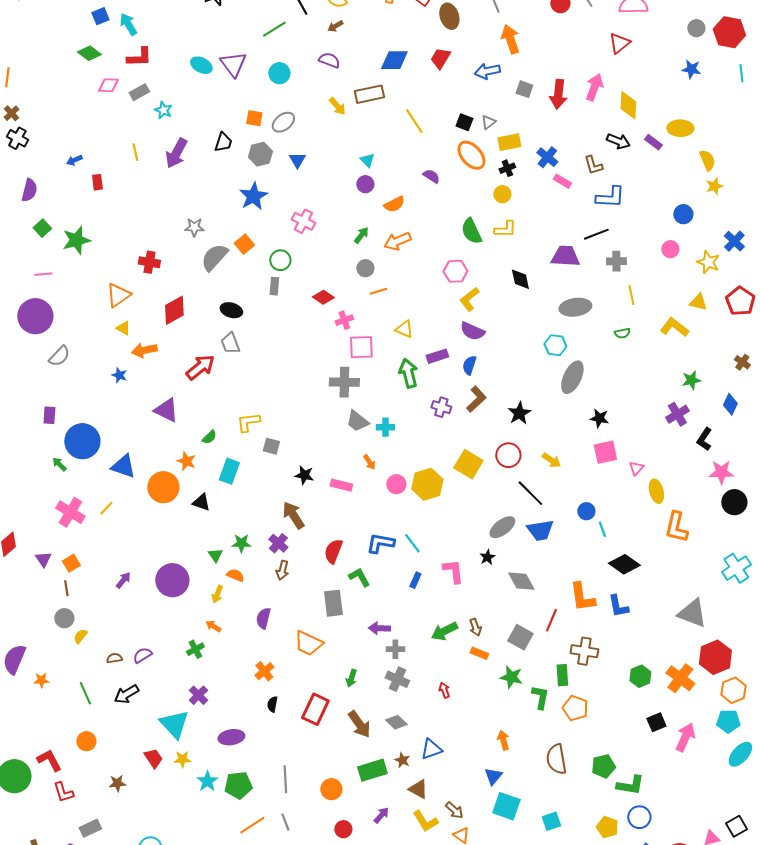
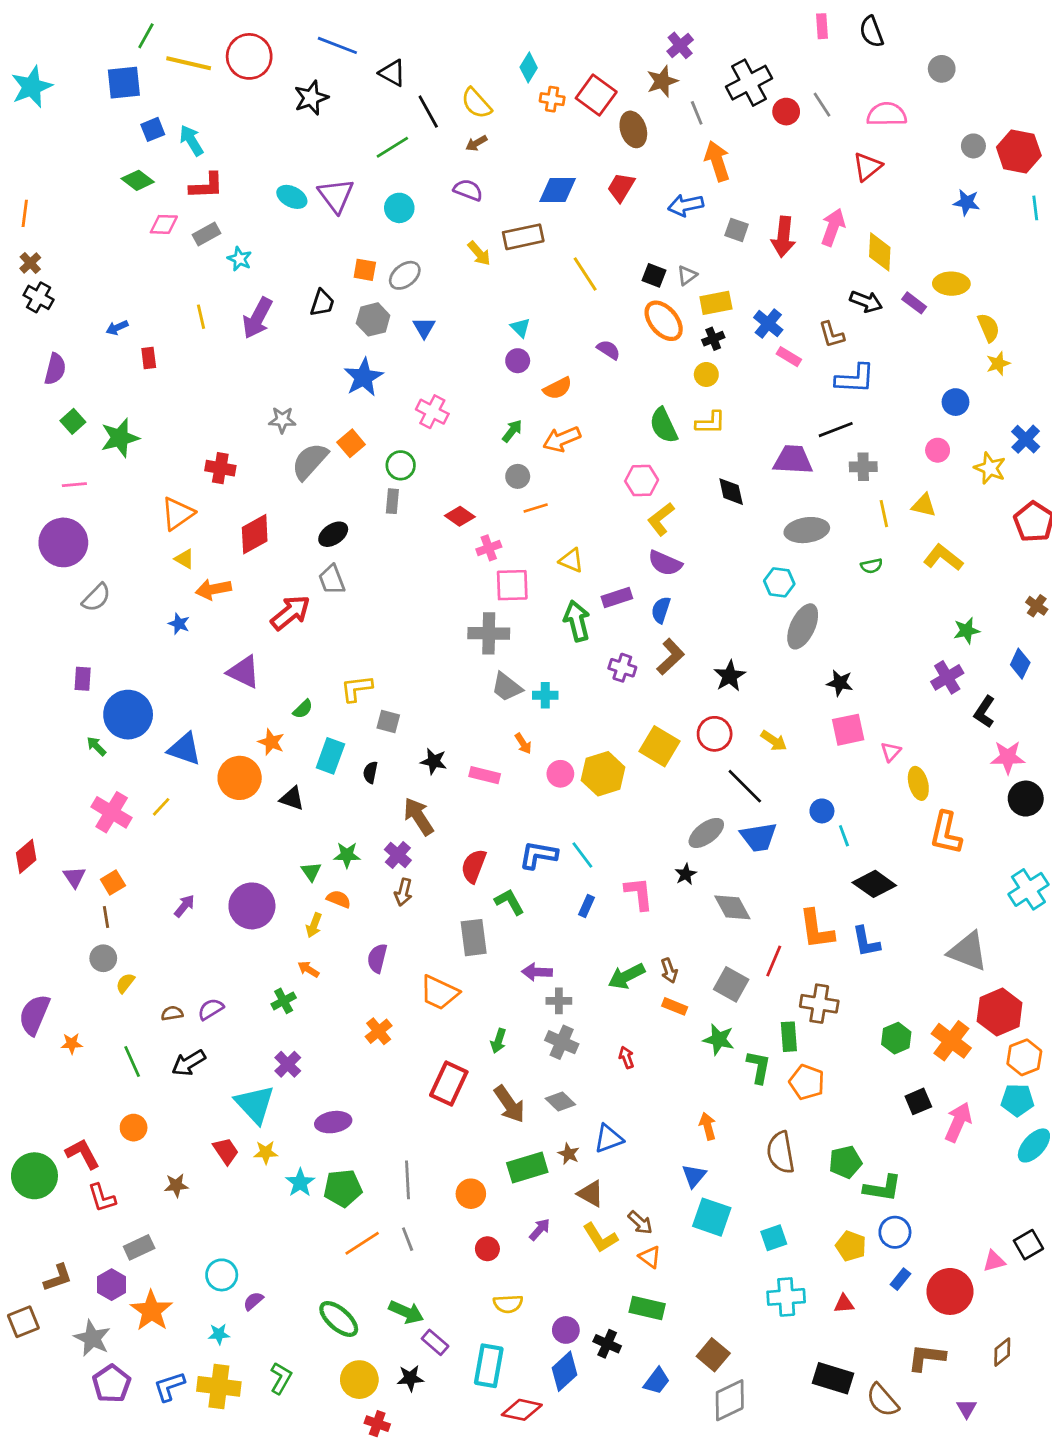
yellow triangle: (698, 302) -> (924, 505), moved
black ellipse: (231, 310) -> (333, 534), turned -50
black semicircle: (272, 704) -> (370, 772), moved

